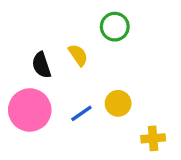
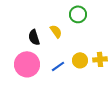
yellow cross: (153, 138) -> (100, 59), moved

